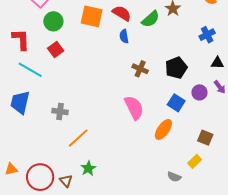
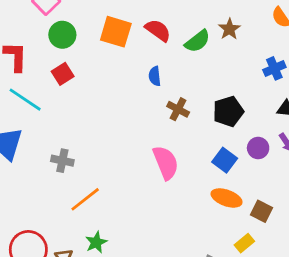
blue semicircle: (124, 36) -> (155, 76), moved
orange ellipse: (163, 129) -> (227, 198), moved, turned 70

